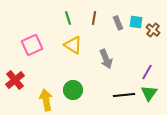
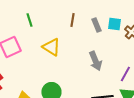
green line: (68, 18) -> (29, 20), moved
gray arrow: (106, 59) -> (95, 61), moved

